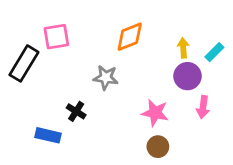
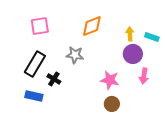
cyan rectangle: (214, 52) -> (152, 37), turned 64
black rectangle: (24, 63) -> (35, 64), moved

